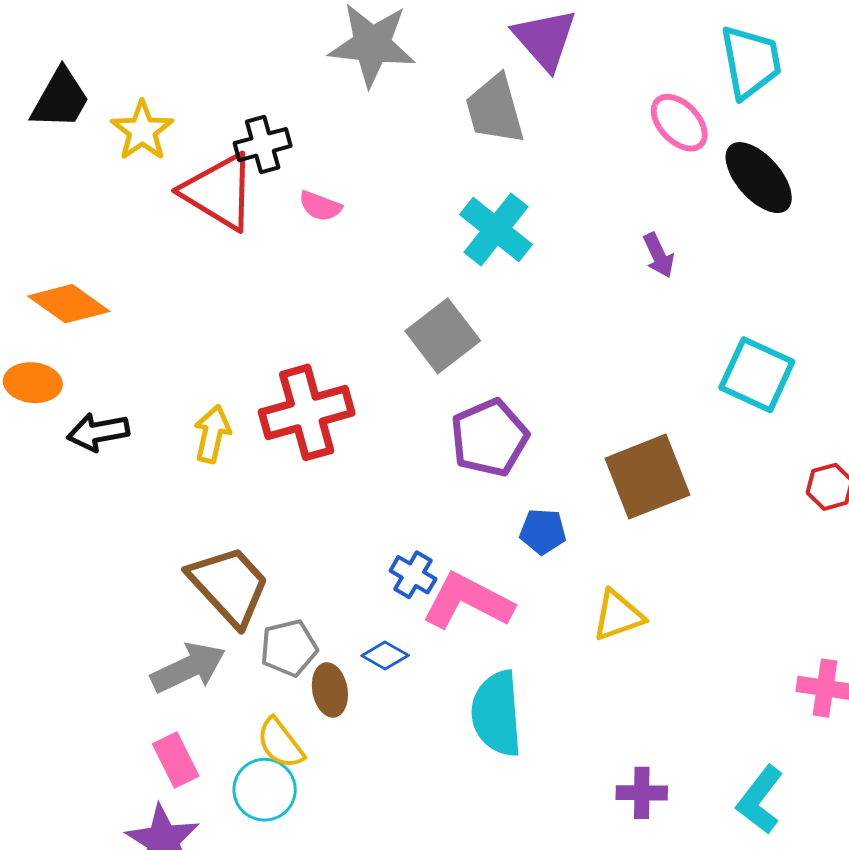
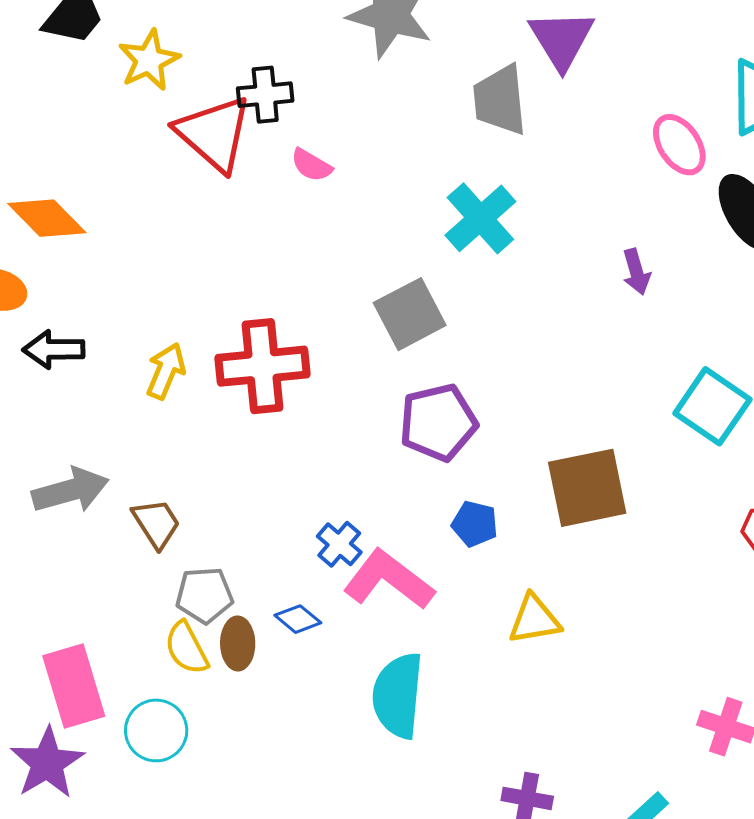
brown trapezoid: (229, 586) -> (156, 523), size x0.6
gray arrow: (188, 668) -> (70, 490), moved
yellow semicircle: (280, 743) -> (186, 648), moved
pink rectangle: (176, 760) -> (74, 686), size x1.5

